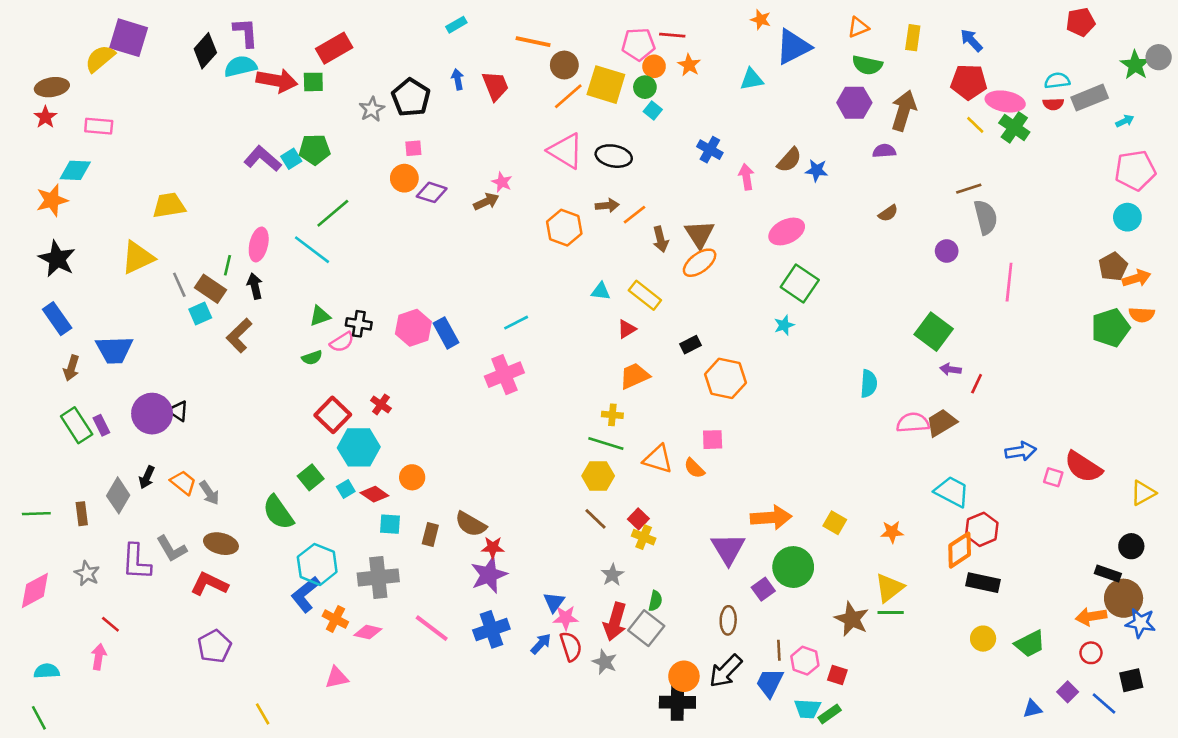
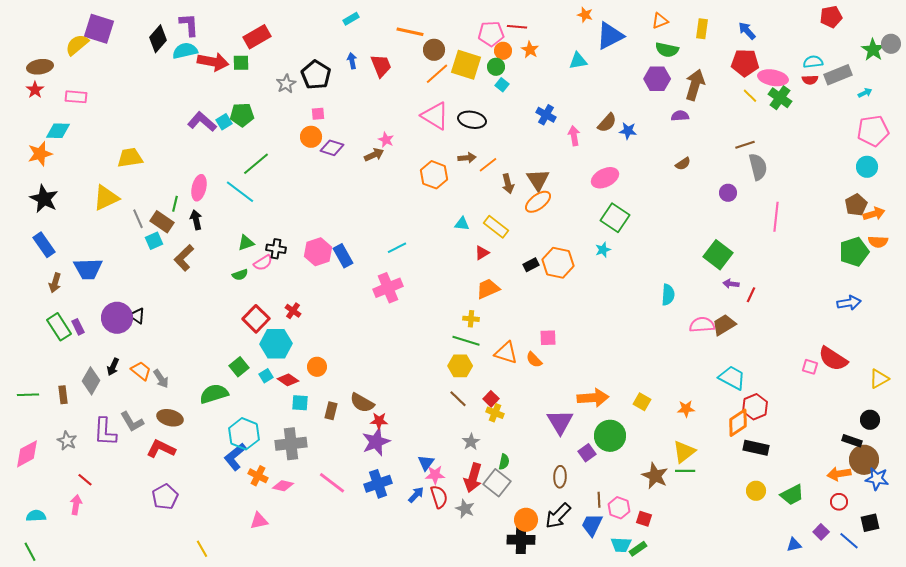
orange hexagon: (726, 378) -> (558, 263), moved
blue arrow: (1021, 451) -> (849, 303), moved
green semicircle: (278, 512) -> (214, 394), turned 108

